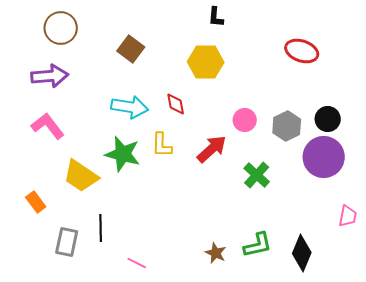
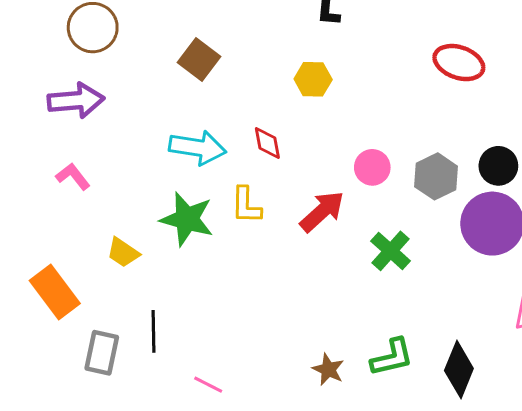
yellow hexagon: (206, 62) -> (313, 79), size x0.7
pink L-shape: (48, 126) -> (73, 176), size x0.7
yellow trapezoid: (81, 176) -> (123, 252), size x0.6
orange rectangle: (36, 202) -> (55, 292), size x1.6

